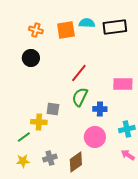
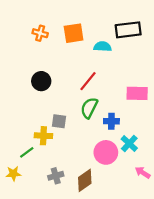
cyan semicircle: (87, 23) -> (103, 47), moved
black circle: (31, 58) -> (41, 81), moved
cyan cross: (127, 129) -> (129, 144), moved, turned -35
yellow star: (23, 161) -> (13, 174), moved

